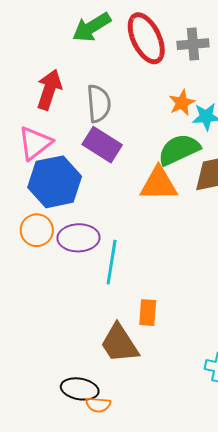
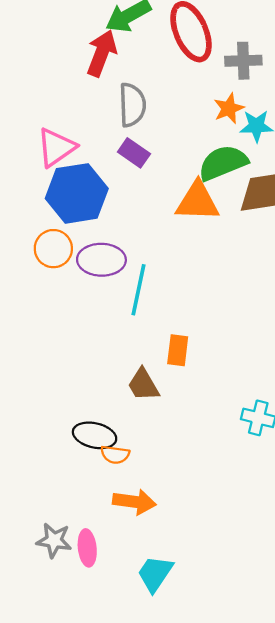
gray cross: (193, 44) -> (243, 61), moved
red arrow: (49, 90) -> (102, 53), moved
purple rectangle: (102, 145) -> (134, 153), size x0.7
brown trapezoid: (119, 343) -> (143, 385), size x0.7

